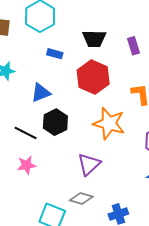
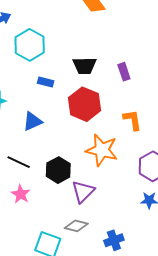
black hexagon: (55, 122) -> (58, 170), moved
pink star: (27, 165) -> (21, 194), turned -30

